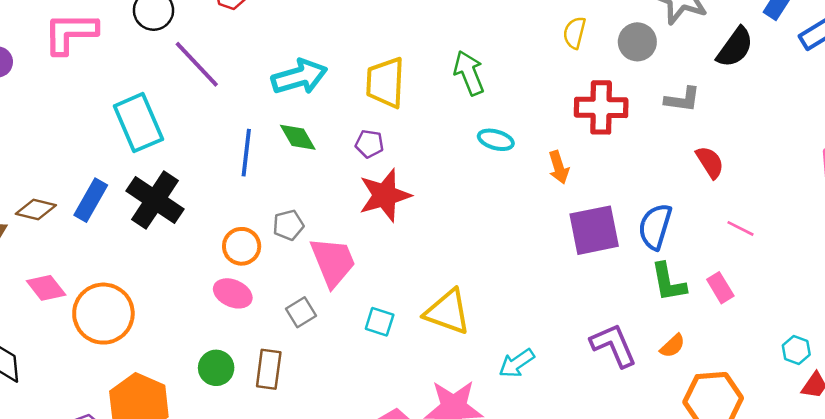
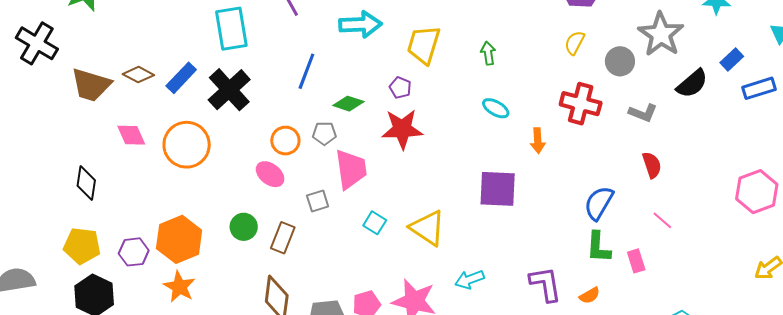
green arrow: (469, 73) -> (488, 53), size x0.7
green diamond: (298, 137) -> (348, 104), moved, turned -56
purple square: (594, 230) -> (498, 189), moved
orange circle: (103, 314) -> (187, 145), moved

